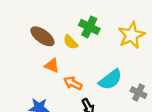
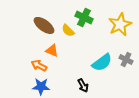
orange arrow: (73, 83) -> (39, 65), moved
gray cross: (138, 93) -> (126, 59), moved

